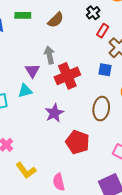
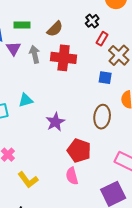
gray arrow: (49, 55) -> (35, 54), moved
purple triangle: (32, 71) -> (13, 48), moved
red cross: (67, 76) -> (64, 58), moved, turned 30
pink semicircle: (59, 182) -> (72, 176), moved

